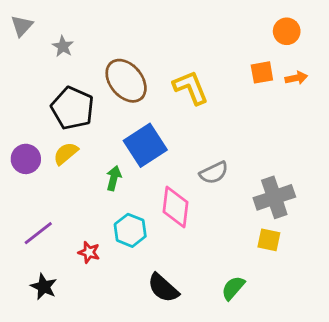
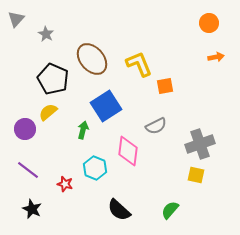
orange square: (262, 72) -> (165, 86), moved
purple circle: (26, 159) -> (25, 129), moved
purple line: (38, 233) -> (28, 170), turned 75

